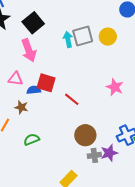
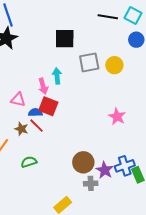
black square: (33, 23) -> (65, 39), moved, turned 35
cyan arrow: (68, 39) -> (57, 76), moved
pink arrow: (29, 50) -> (43, 86), moved, size x0.7
red line: (72, 99) -> (36, 126), moved
purple star: (109, 153) -> (105, 170), moved, turned -30

